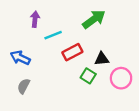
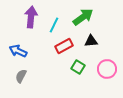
purple arrow: (35, 19) -> (31, 17), size x1.5
cyan line: (53, 35) -> (54, 25), moved, turned -42
black triangle: (102, 59) -> (91, 41), moved

